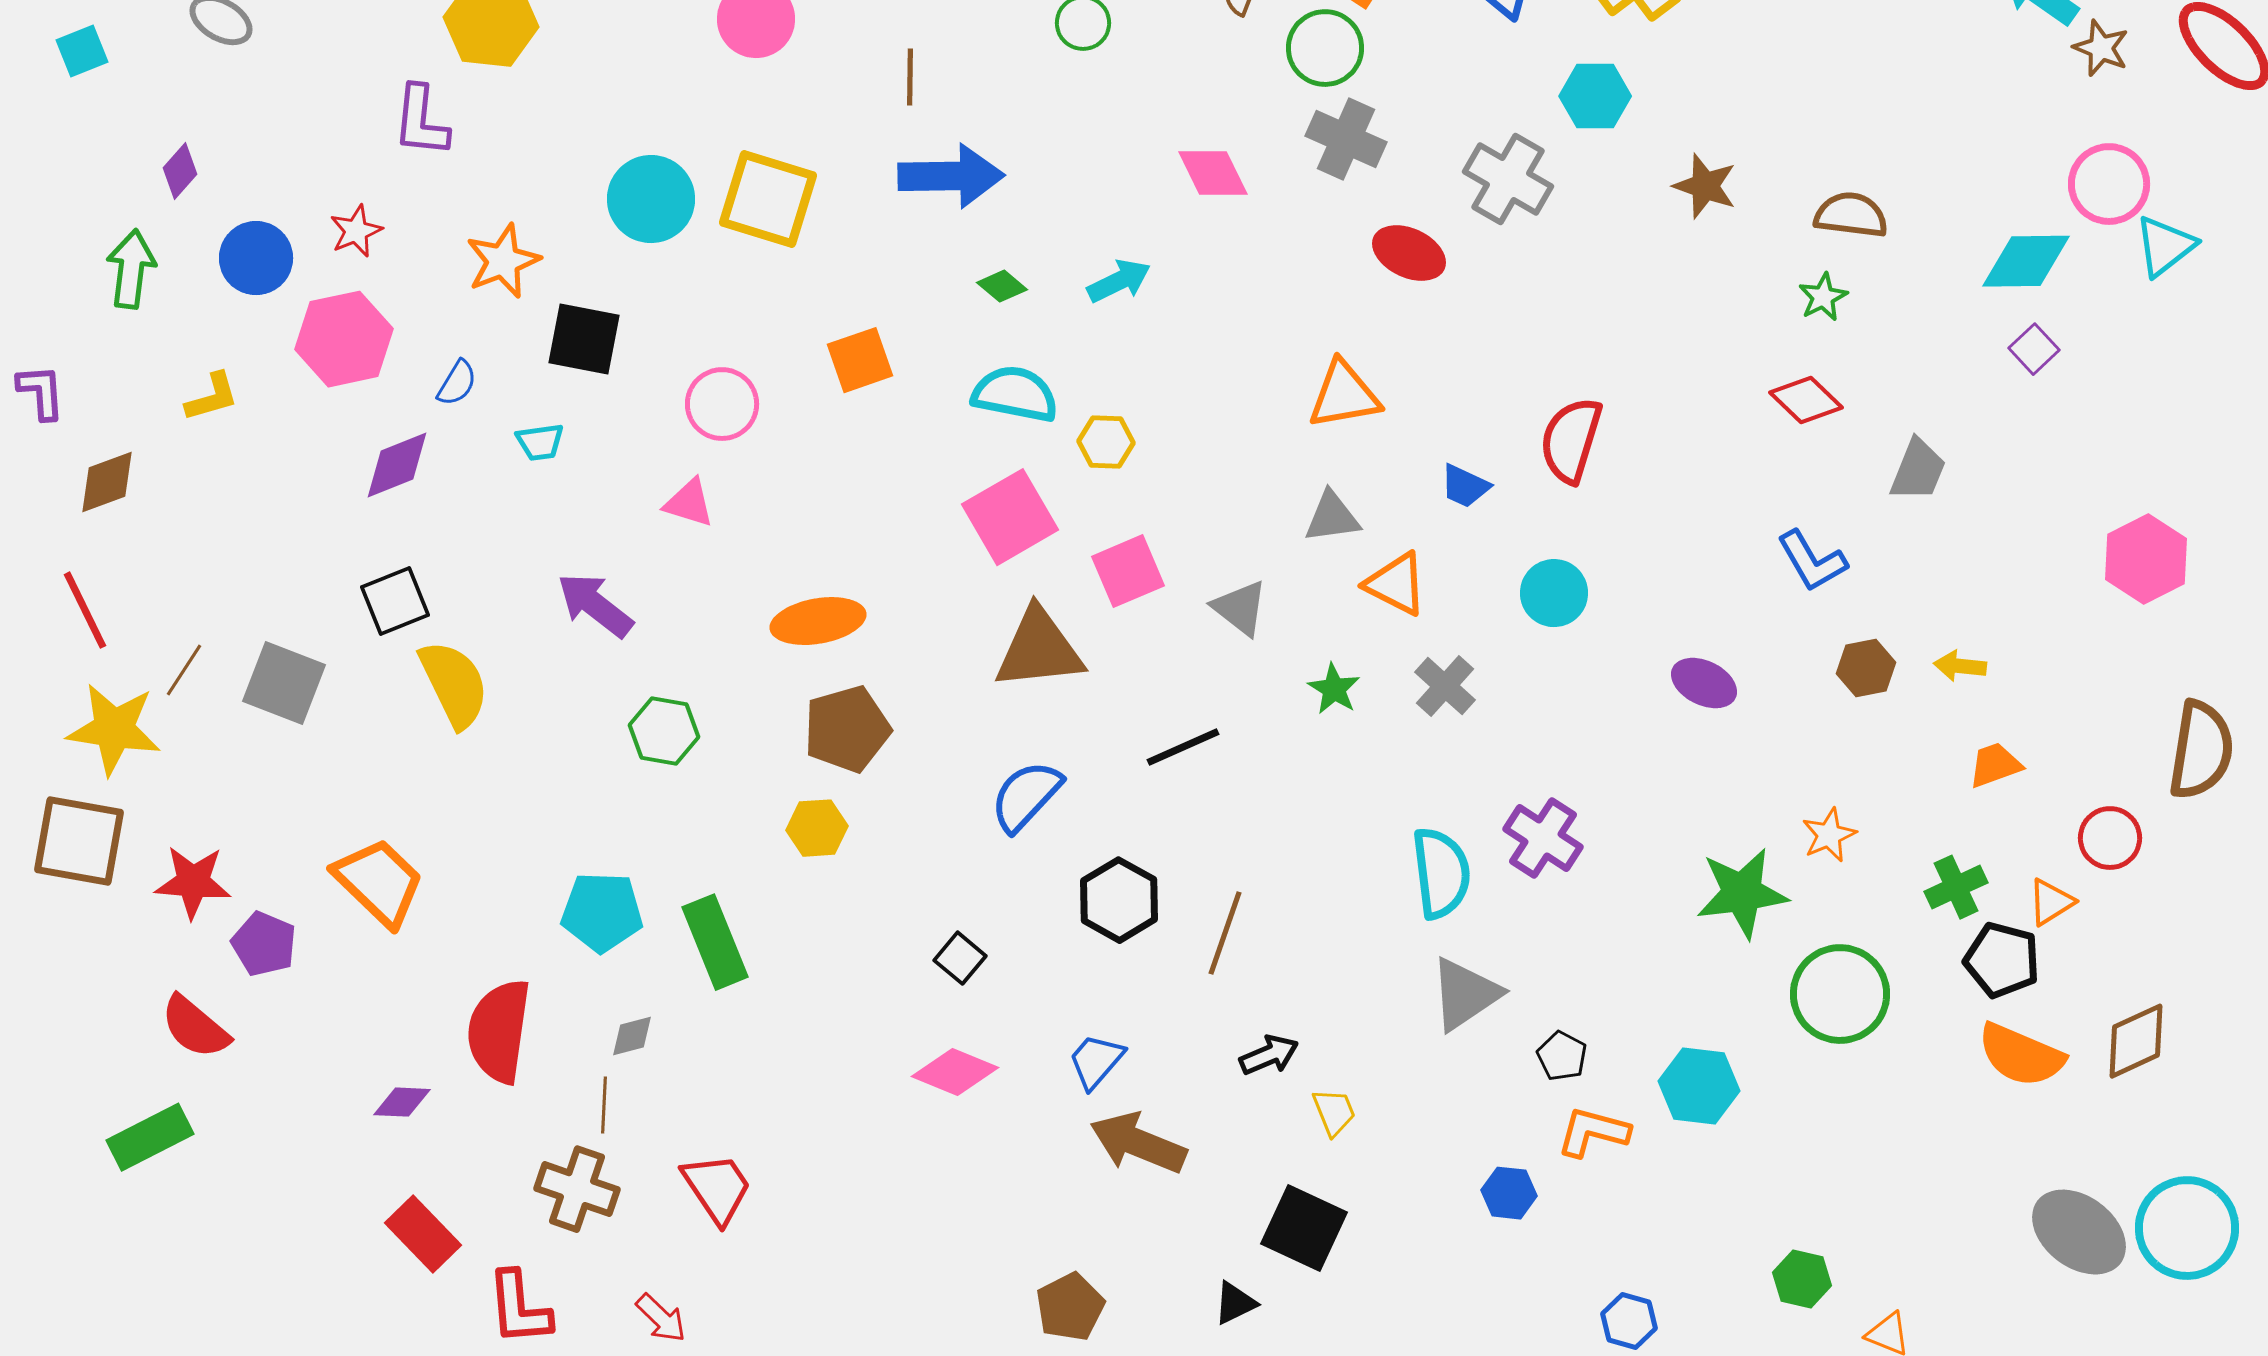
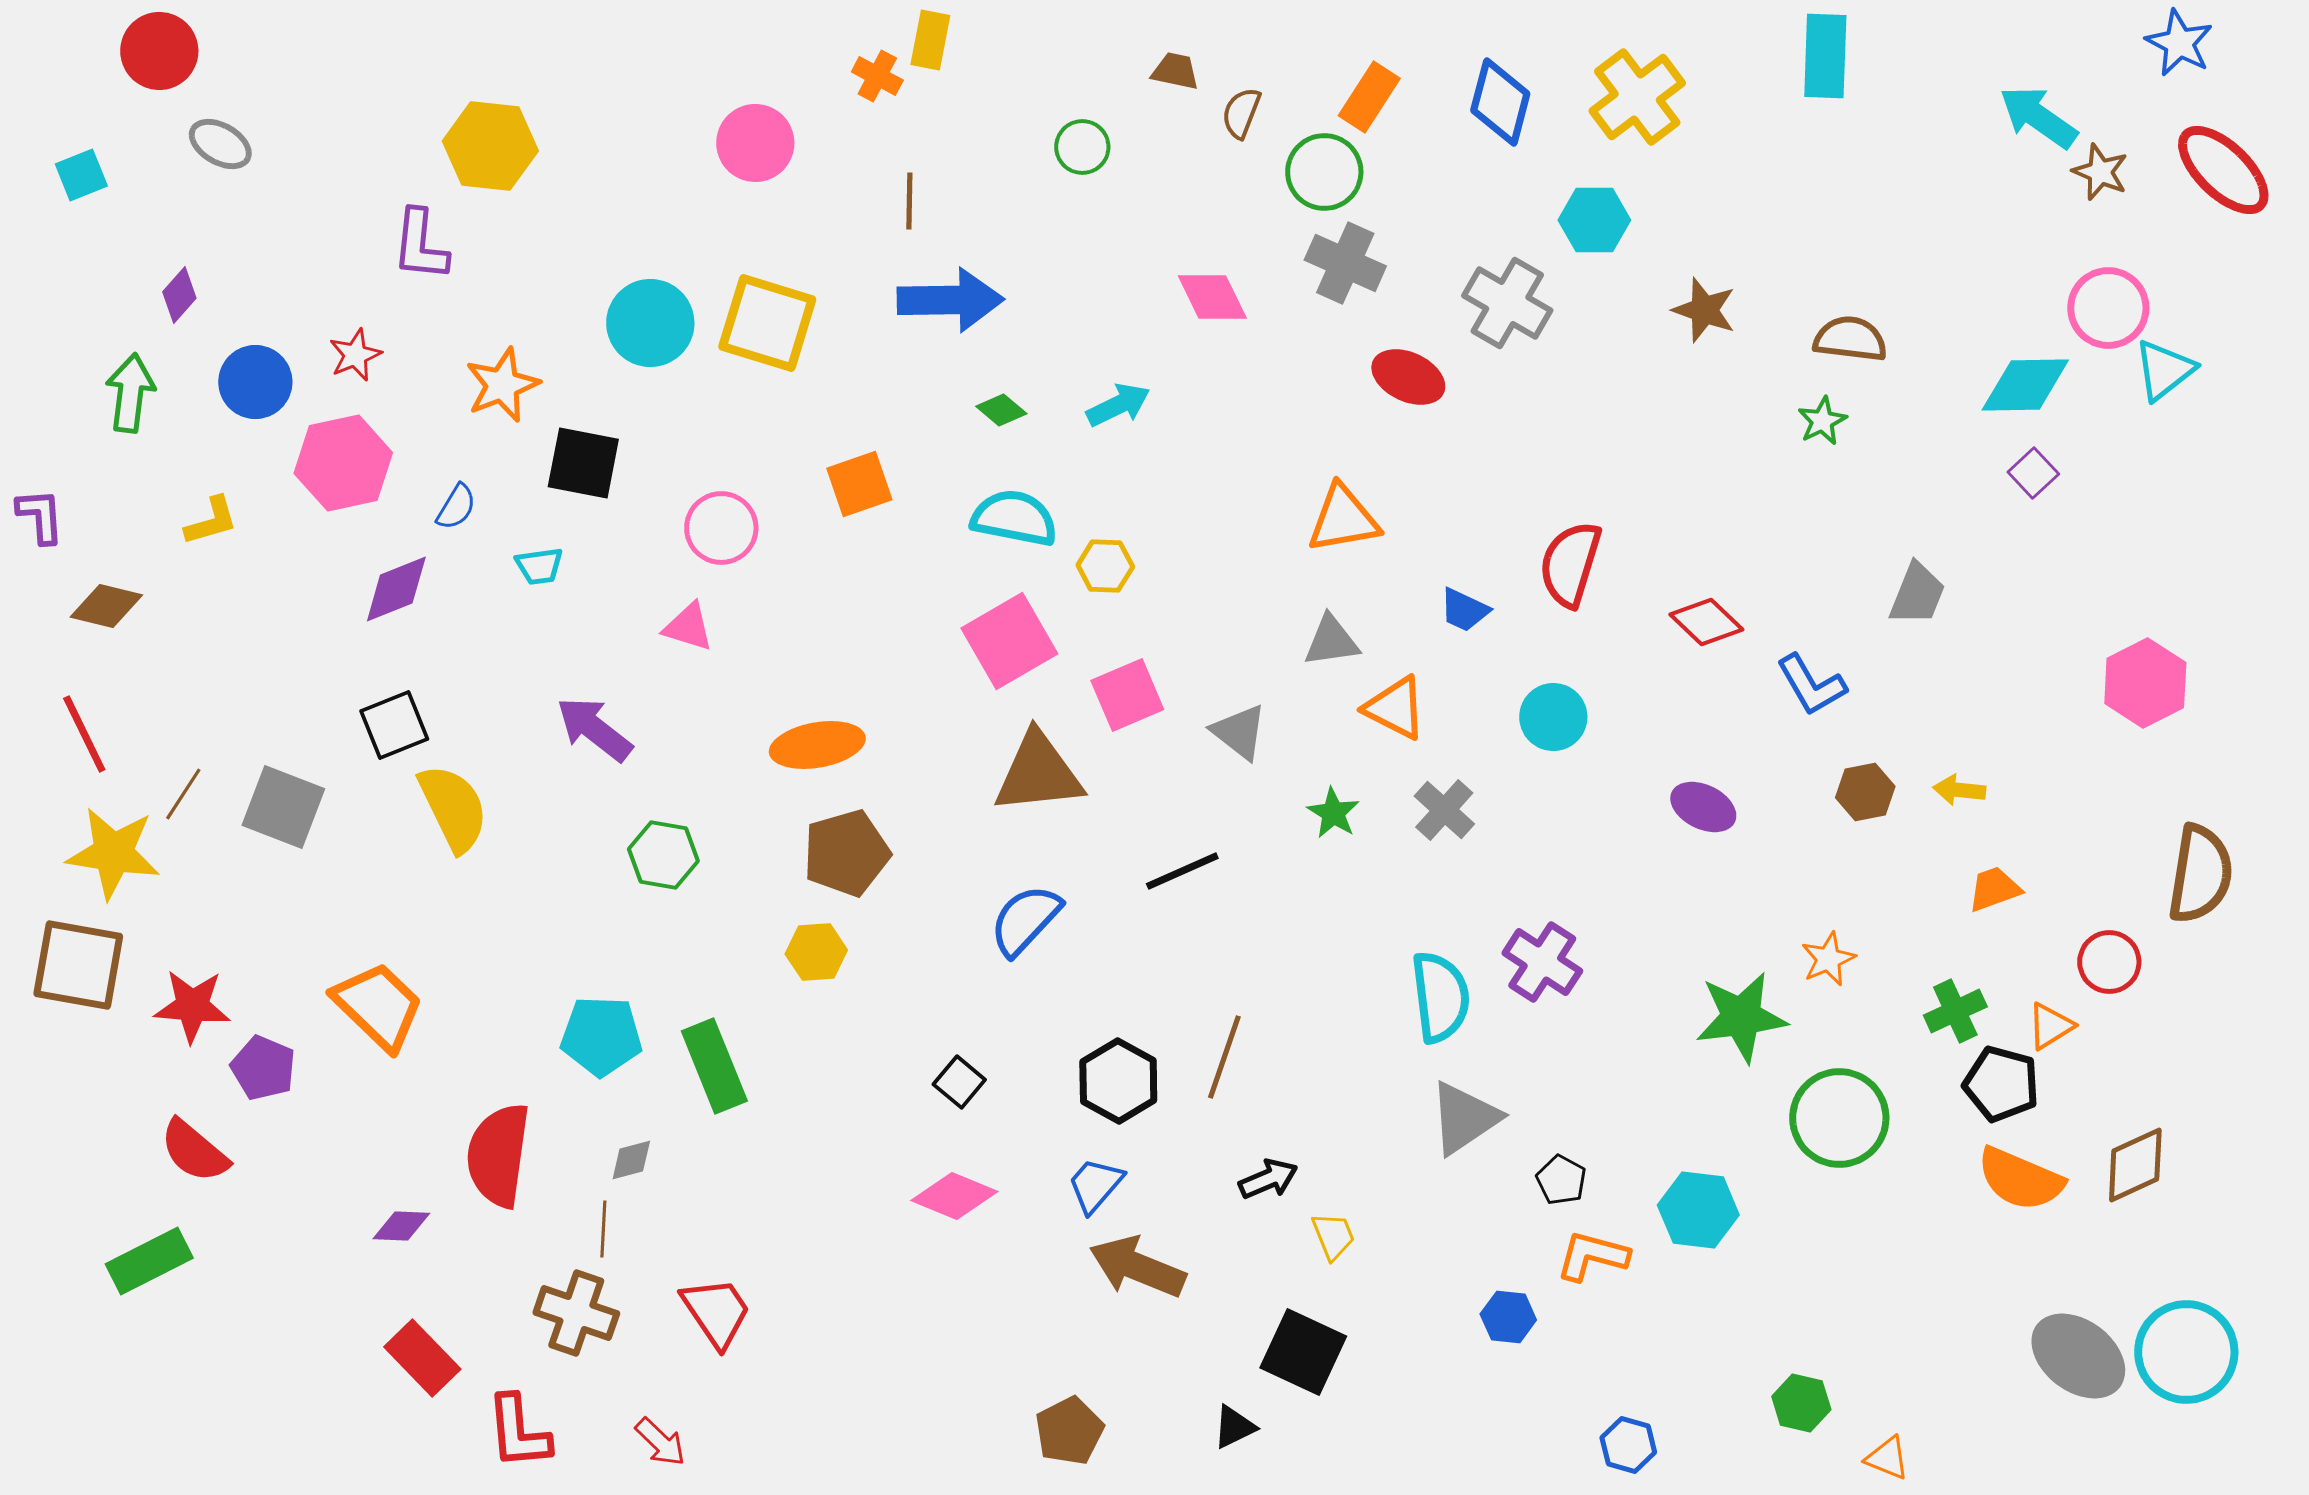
red diamond: (1806, 400) -> (1706, 622), moved
brown diamond: (107, 482) -> (106, 606), turned 34
black hexagon: (1119, 900) -> (1118, 1081), moved

